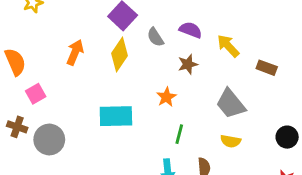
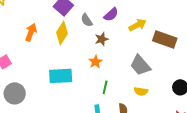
purple semicircle: (191, 30) -> (111, 15), turned 119
yellow arrow: (228, 46) -> (138, 25), turned 108
brown star: (188, 64) -> (102, 39), moved
brown rectangle: (267, 68) -> (165, 40), size x1.6

